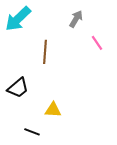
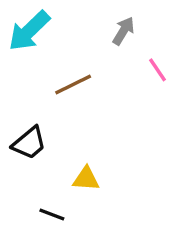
brown line: (45, 52) -> (73, 84), turned 60

